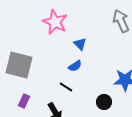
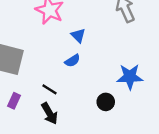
black line: (66, 87) -> (50, 89), moved

